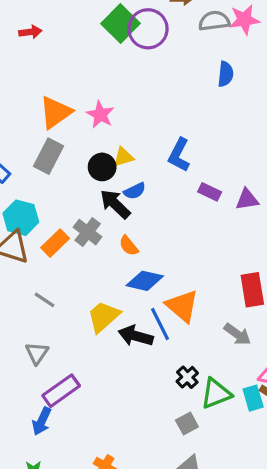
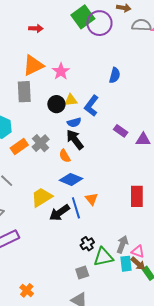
red arrow: (30, 32) -> (36, 28), moved
blue semicircle: (226, 74) -> (115, 75), moved
blue L-shape: (179, 155) -> (91, 106), moved
gray rectangle: (48, 156) -> (24, 92), turned -40
black arrow: (115, 204) -> (75, 140), moved
orange triangle: (182, 306) -> (92, 199), size x0.6
gray arrow: (237, 334) -> (122, 244), moved, turned -114
black arrow: (136, 336) -> (60, 213), turned -60

